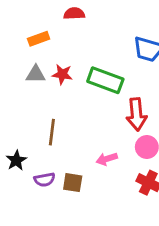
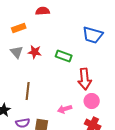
gray triangle: (36, 74) -> (17, 52), turned 48
green rectangle: (105, 80) -> (64, 56), size x0.7

